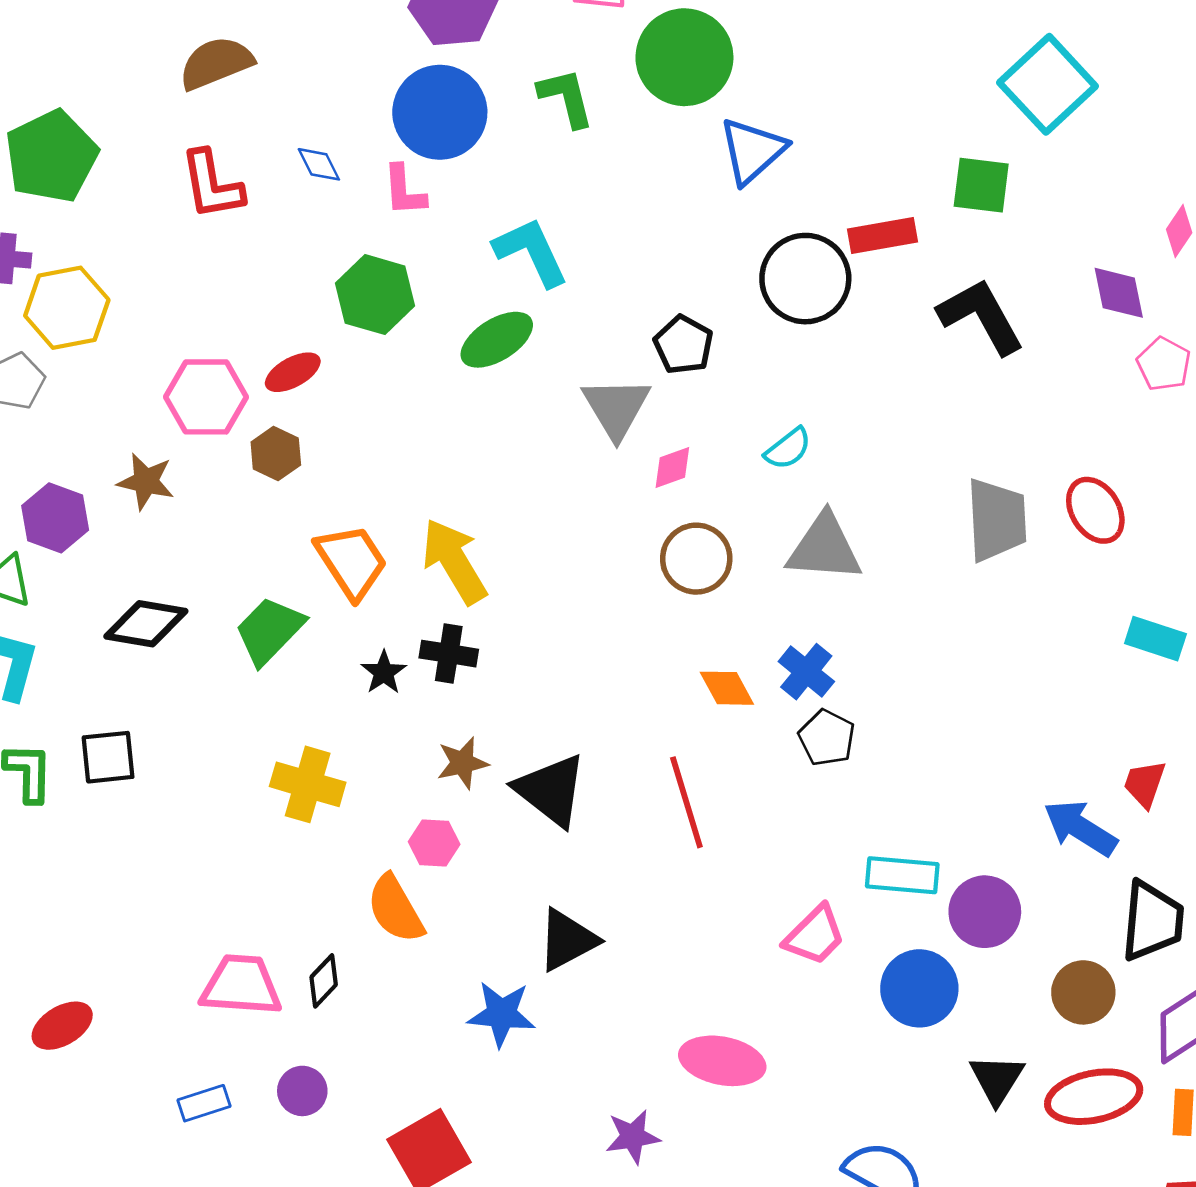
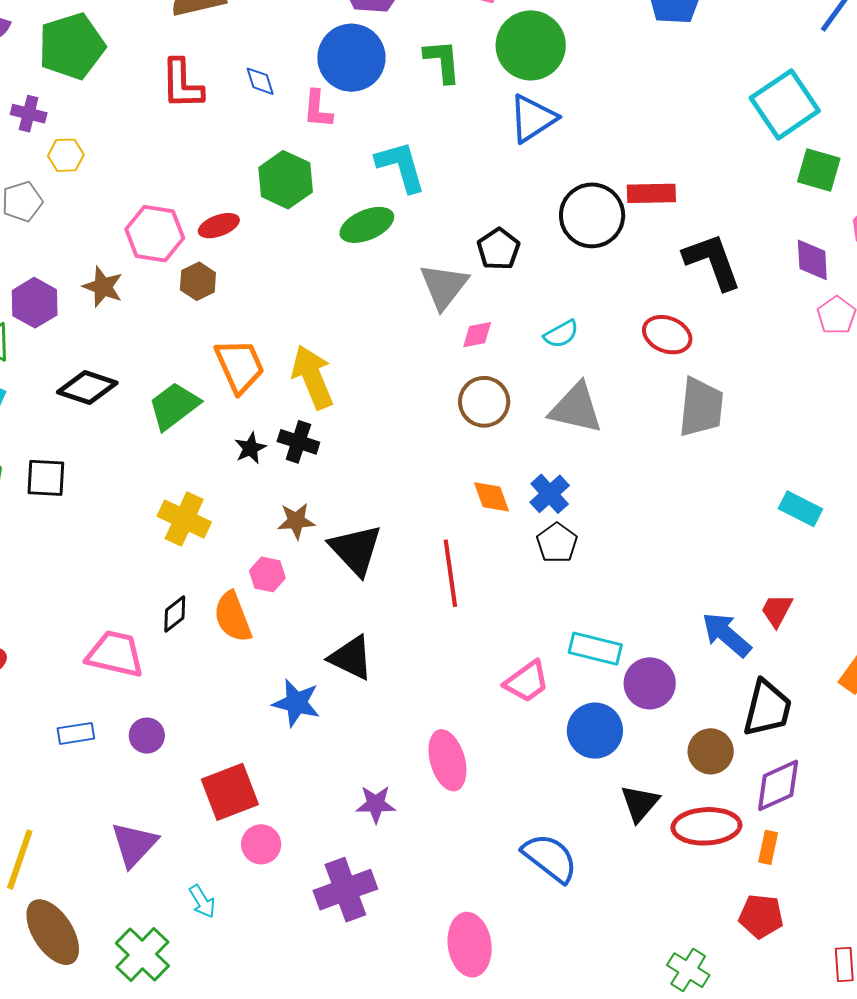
blue triangle: (752, 151) -> (533, 119), moved
green square: (981, 185) -> (819, 170), moved
yellow hexagon: (67, 308) -> (66, 155), size x0.6
red ellipse: (1095, 510) -> (667, 335), moved, turned -45
black triangle: (567, 940) -> (351, 658), turned 45
black diamond: (324, 981) -> (175, 614), moved
pink ellipse: (722, 1061) -> (447, 760), turned 54

